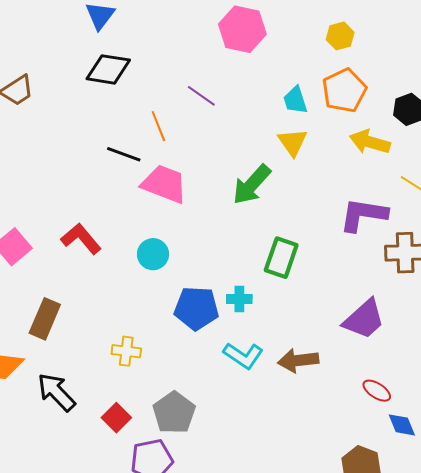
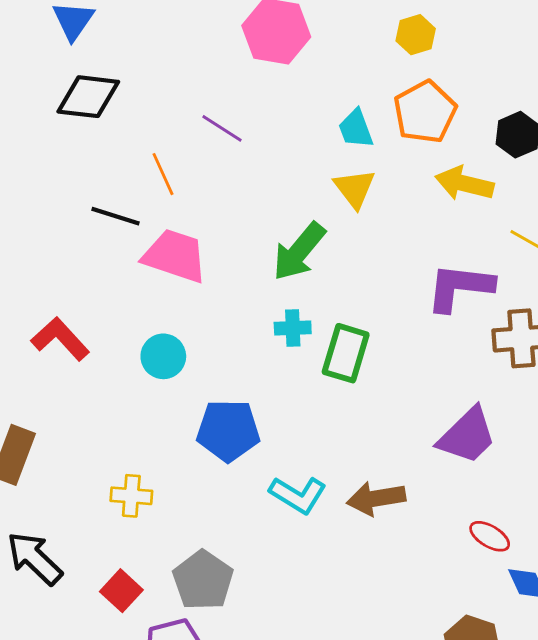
cyan cross: (239, 299) -> (293, 328), moved

